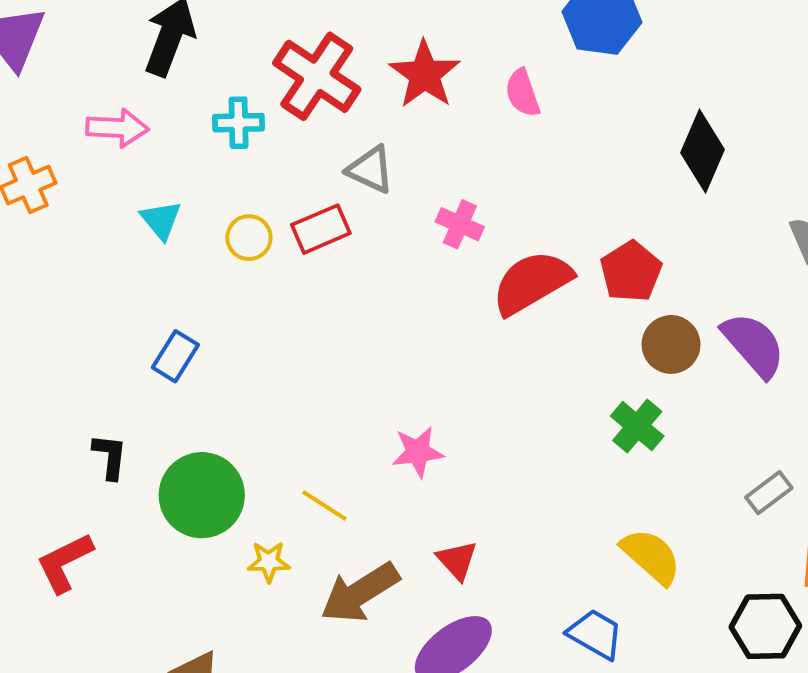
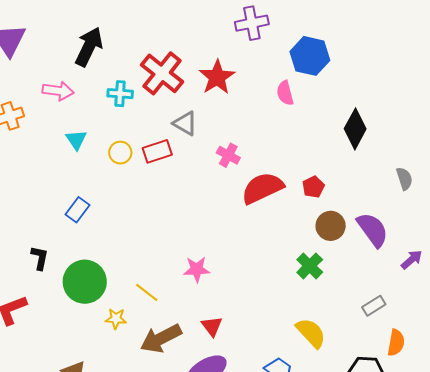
pink semicircle: (522, 93) -> (285, 93), moved
red pentagon: (631, 272) -> (313, 187), size x0.7

